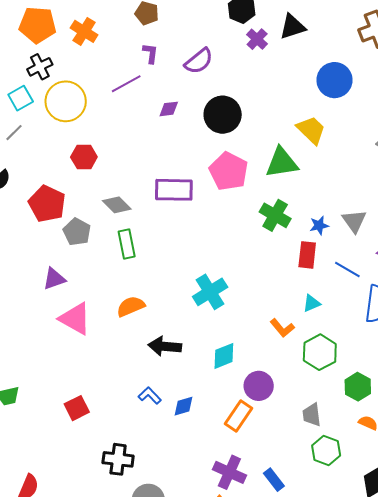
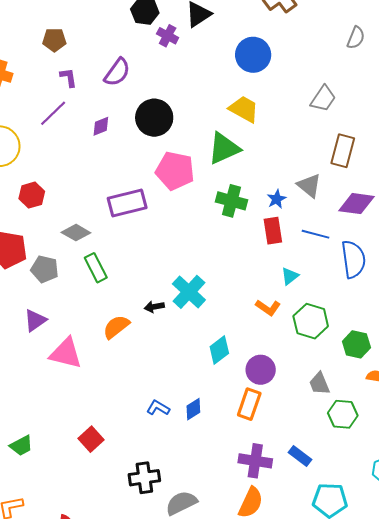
black arrow: (165, 346) -> (154, 307), moved, size x0.6

